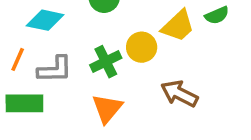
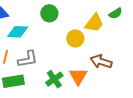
green cross: (106, 62) -> (54, 79), moved
orange triangle: (107, 108) -> (78, 76), moved

